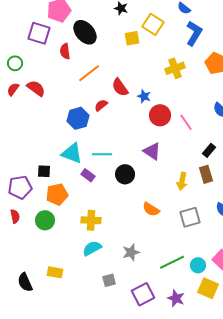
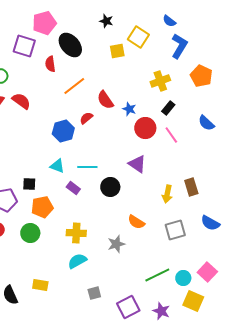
black rectangle: (209, 150) -> (168, 108), moved
cyan triangle: (72, 153) -> (57, 166), size x0.7
gray star: (131, 252) -> (116, 244), moved

